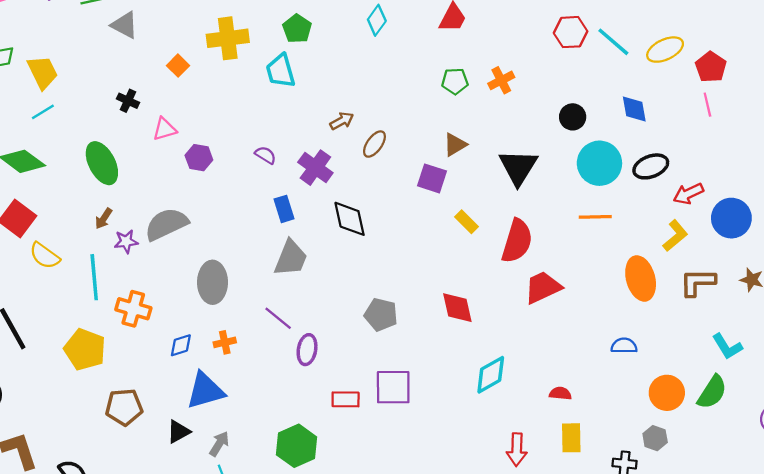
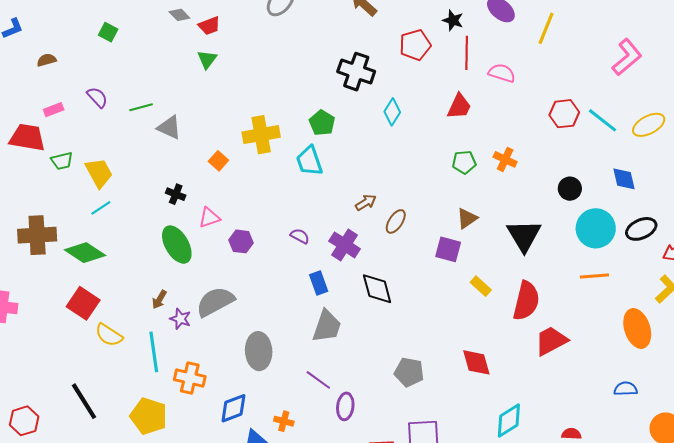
orange cross: (501, 80) -> (505, 159), turned -35
green ellipse: (102, 163) -> (177, 245), moved
purple star: (126, 241) -> (180, 319), turned 30
orange cross: (225, 342) -> (284, 421), moved, turned 30
blue diamond: (181, 345) -> (233, 408), size x1.4

